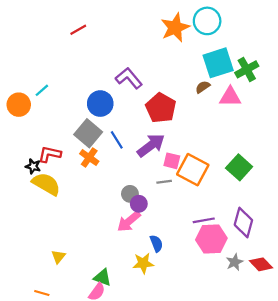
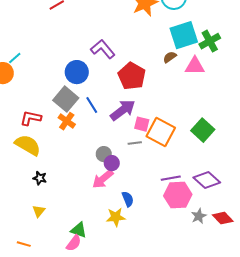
cyan line: (42, 90) -> (15, 58), moved
black star: (33, 166) -> (40, 178), moved
purple diamond: (243, 222) -> (207, 180), turned -64

